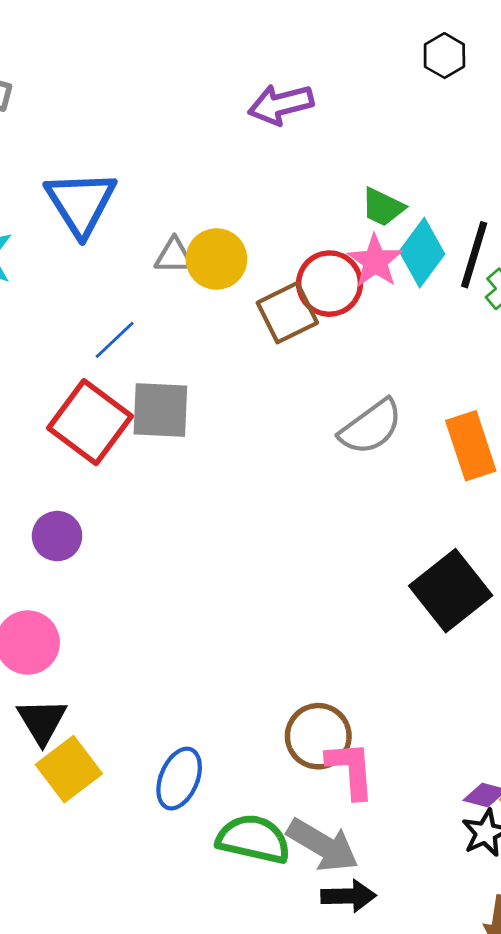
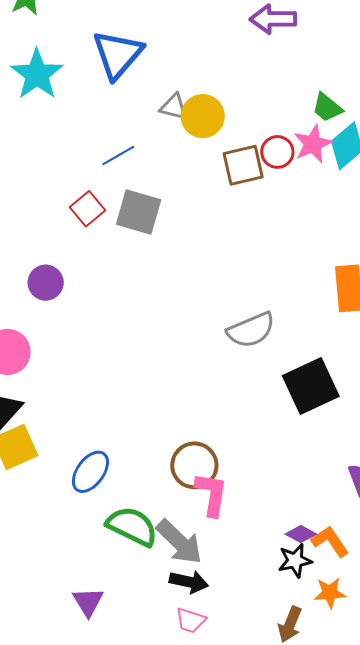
red circle: (330, 284) -> (277, 152), size x0.7
red square: (90, 422) -> (87, 209), size x0.6
gray semicircle: (371, 427) -> (251, 330), moved

